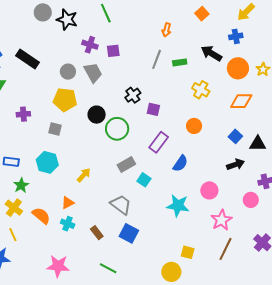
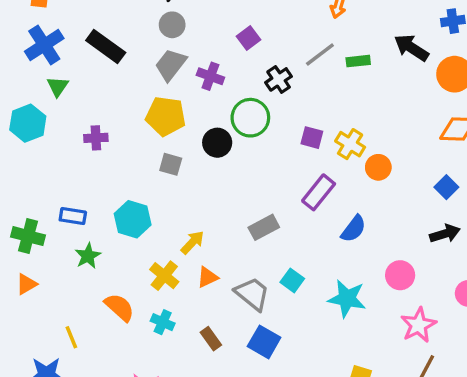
purple cross: (90, 45) -> (210, 76), moved
purple square: (113, 51) -> (249, 38), turned -32
gray line: (157, 59) -> (320, 54), turned 30
gray circle: (68, 72) -> (172, 25), moved
gray trapezoid: (93, 73) -> (171, 65), moved, turned -115
yellow cross: (201, 90) -> (350, 144), moved
black cross: (133, 95) -> (279, 79), moved
gray square: (55, 129) -> (171, 164), moved
green circle: (117, 129) -> (250, 118), moved
cyan square: (144, 180) -> (292, 280), moved
orange triangle: (68, 203) -> (207, 277), moved
yellow cross: (14, 208) -> (164, 276), moved

